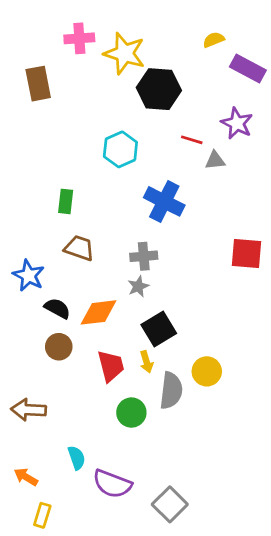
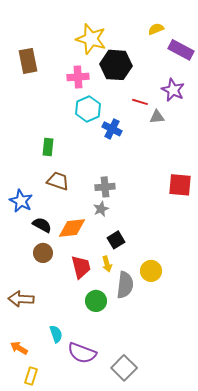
pink cross: (79, 38) -> (78, 77), moved
blue cross: (164, 201) -> (112, 129), moved, size x0.7
black square: (159, 329) -> (116, 240), size x0.7

